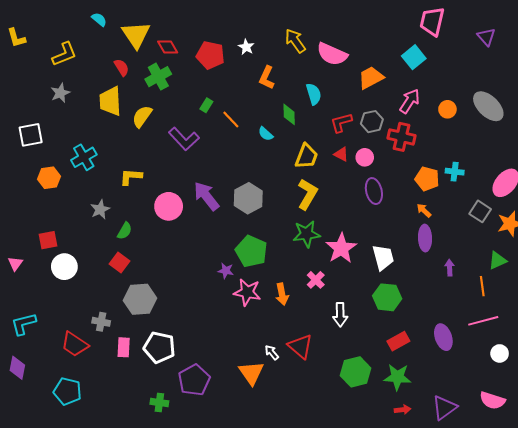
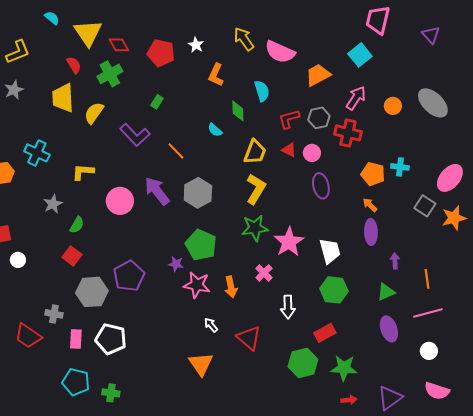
orange line: (231, 120) -> (176, 151), moved
cyan cross: (84, 157) -> (37, 153), turned -35
green triangle: (498, 261) -> (386, 292), moved
white circle: (64, 267) -> (18, 260), size x0.6
red rectangle: (398, 341) -> (325, 333), moved
white arrow: (272, 352) -> (211, 325), moved
white circle: (500, 353) -> (429, 351), moved
purple pentagon: (194, 380) -> (129, 276), moved
cyan pentagon: (67, 391) -> (76, 382), moved

